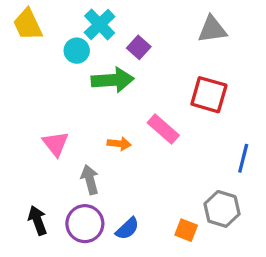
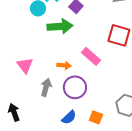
gray arrow: (90, 180) -> (46, 87), turned 30
purple circle: (85, 224) -> (75, 87), moved
orange square: (186, 230) -> (96, 117), moved

